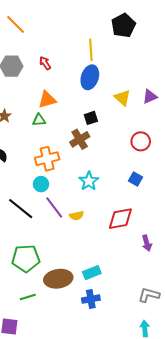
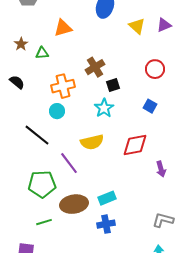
black square: (91, 118) -> (113, 85), moved
green triangle: (39, 120) -> (42, 53), moved
purple line: (54, 207) -> (69, 163), moved
yellow semicircle: (77, 216) -> (92, 142), size x1.6

